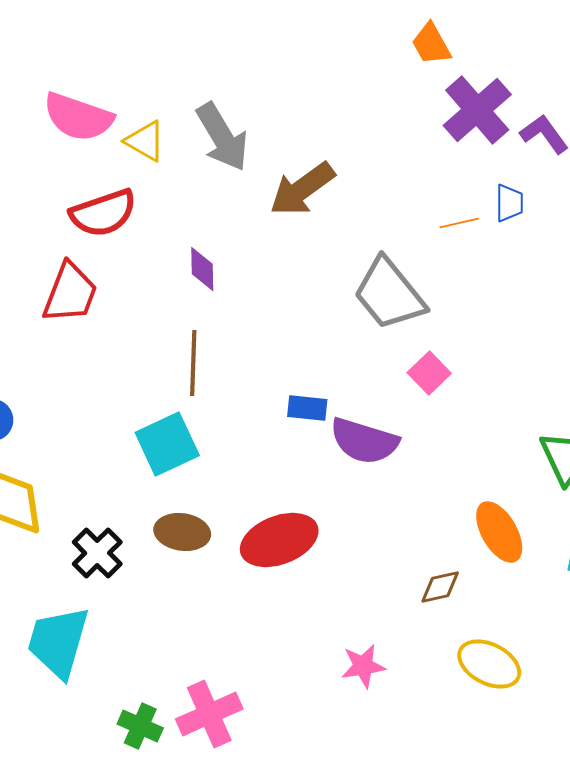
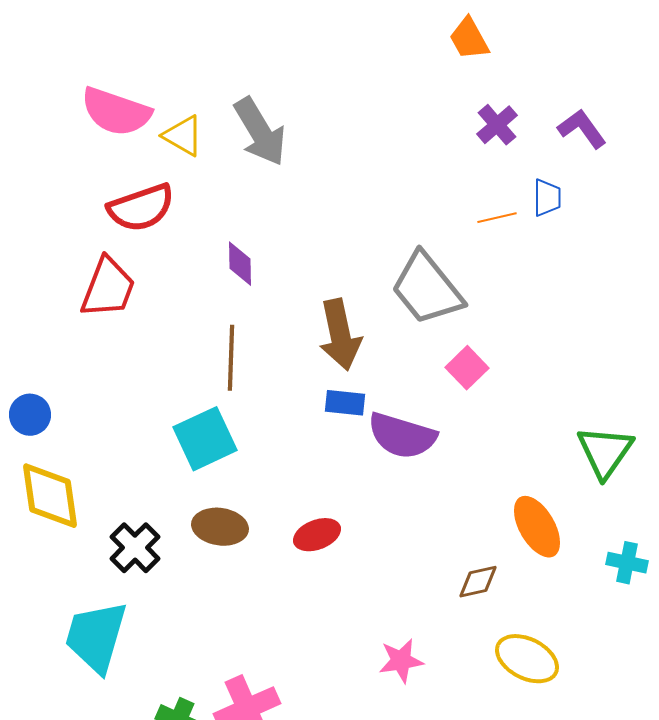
purple cross: (477, 110) -> (497, 125), moved, size x0.6
brown arrow: (302, 189) -> (340, 335), moved, turned -66
red ellipse: (279, 540) -> (317, 535), size x0.6

